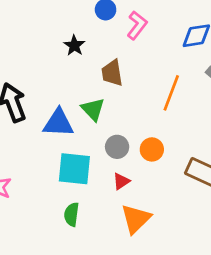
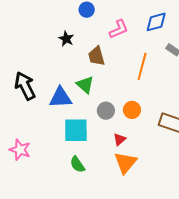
pink L-shape: (137, 25) -> (119, 29), moved, turned 35
red triangle: (121, 181) -> (120, 139), moved
green semicircle: (71, 214) -> (77, 164), turned -36

